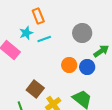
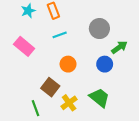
cyan star: (26, 33) -> (28, 11), moved
orange circle: (69, 65) -> (68, 64), moved

